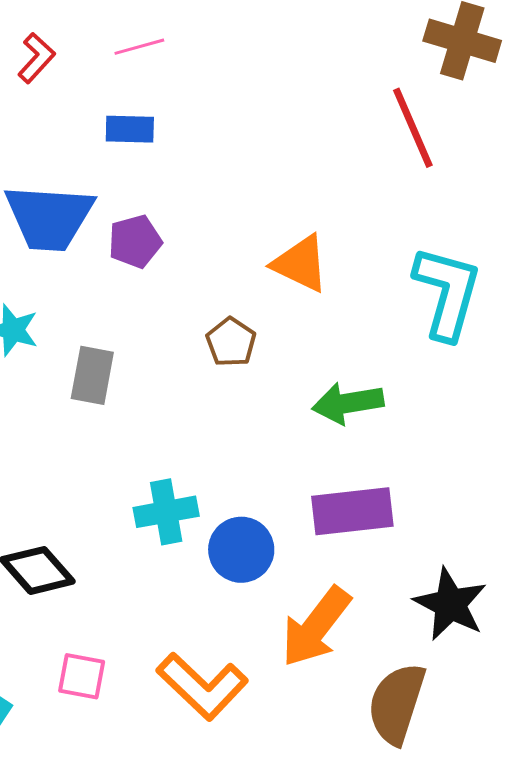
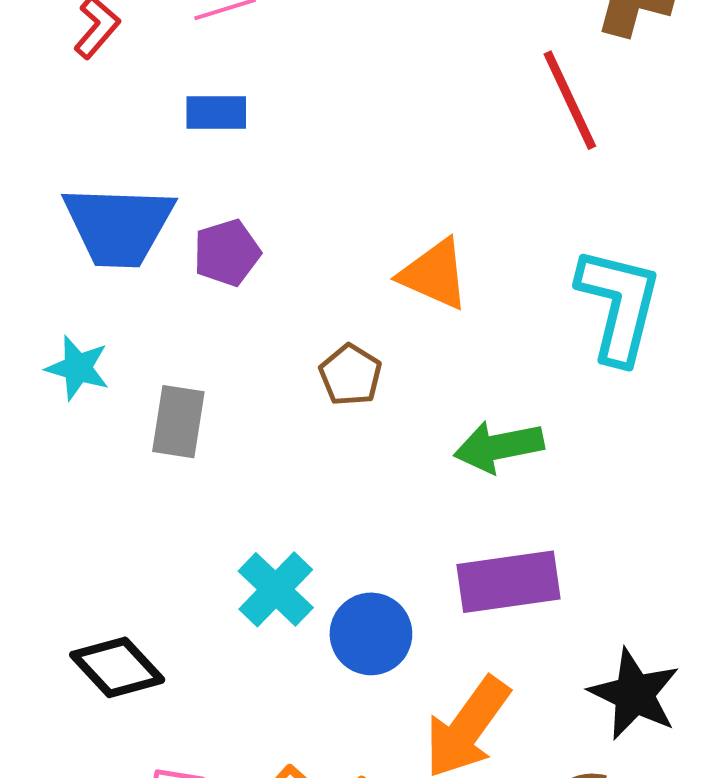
cyan cross: (166, 512) -> (276, 589), turned -34

